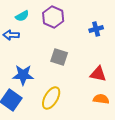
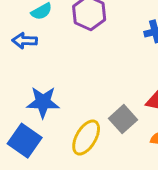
gray square: (59, 57) -> (123, 119), moved, turned 30

